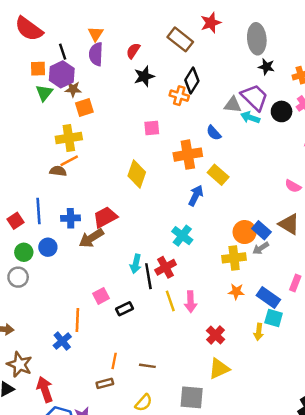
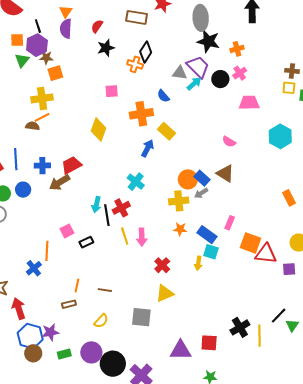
brown rectangle: (180, 39) -> (137, 17), turned -30
black star: (266, 67) -> (208, 41), size x1.6
cyan arrow: (250, 117) -> (194, 84), turned 119

